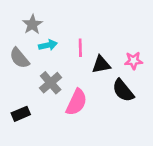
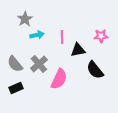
gray semicircle: (19, 58) -> (15, 64), moved
pink star: (133, 61) -> (101, 36), moved

